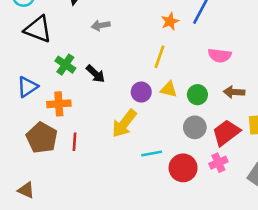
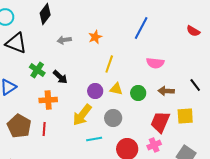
orange star: (170, 21) -> (95, 37), moved
orange cross: (59, 104) -> (48, 100), moved
gray circle: (195, 127) -> (113, 118), moved
red trapezoid: (226, 133) -> (160, 122), turned -30
cyan line: (152, 153) -> (94, 139), moved

